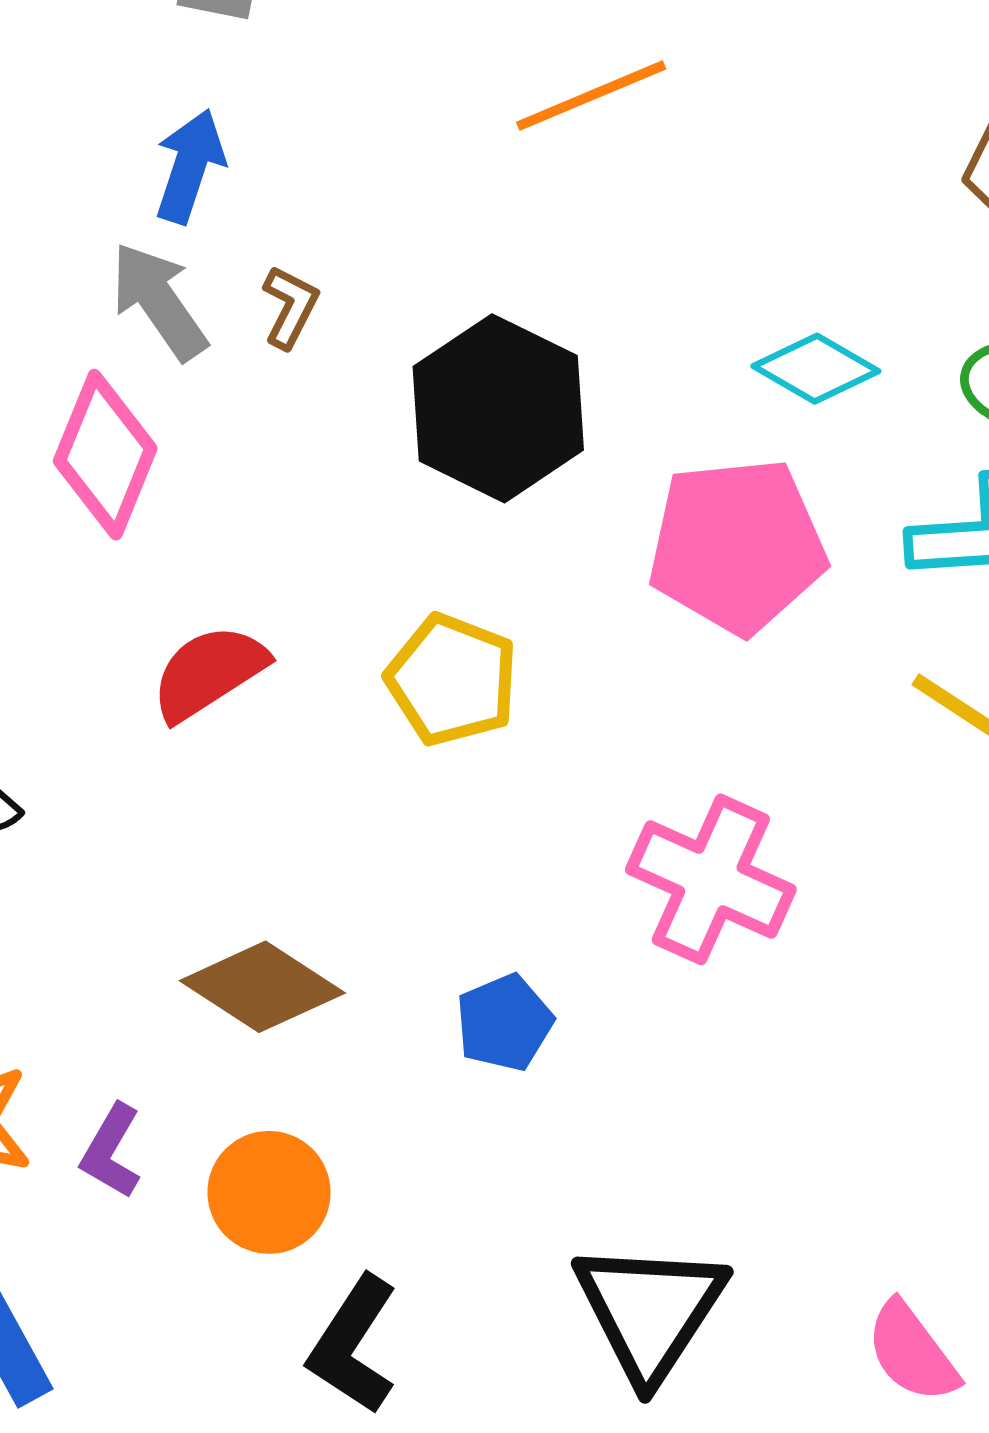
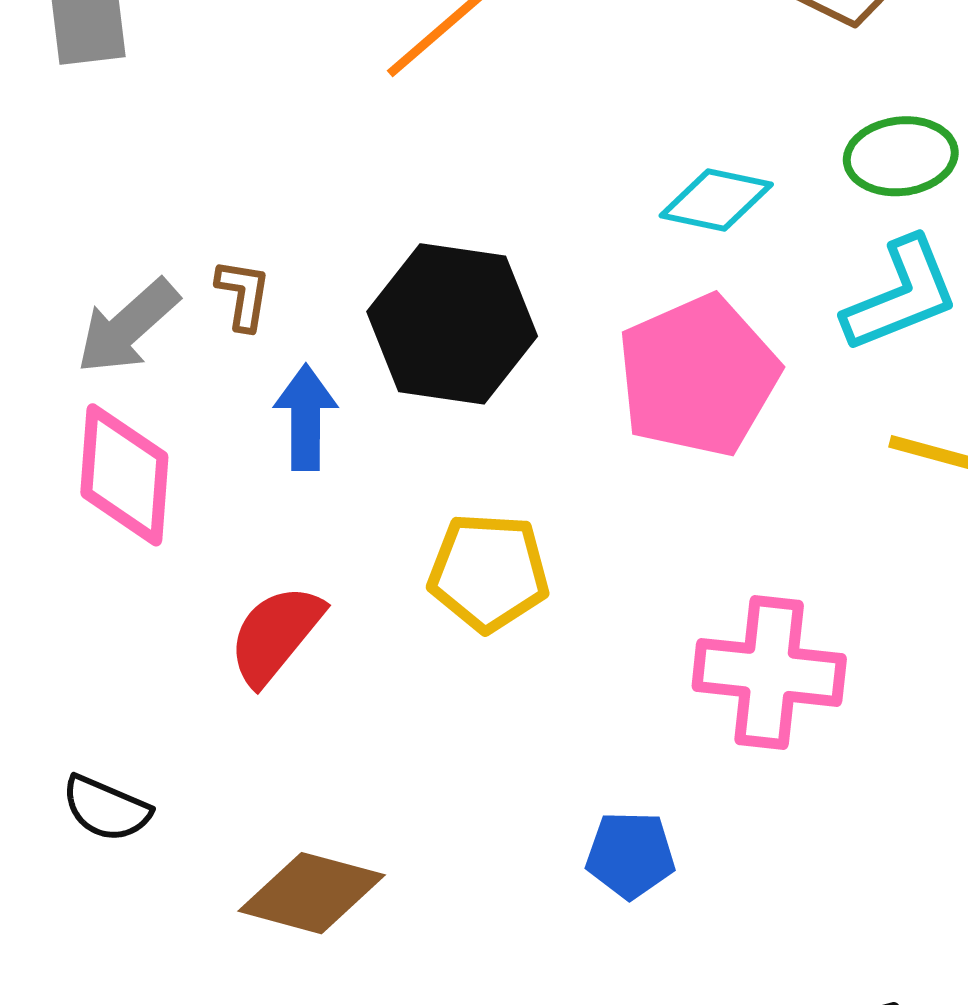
blue arrow: (190, 166) -> (306, 417), moved
gray arrow: (159, 301) -> (128, 327), turned -79
brown diamond: (262, 987) -> (312, 893), moved
blue pentagon: (504, 1023) -> (630, 855), turned -30

